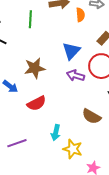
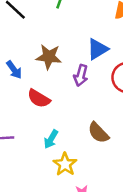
purple arrow: (75, 75) -> (81, 75), moved, turned -108
red semicircle: (37, 103) -> (39, 98), turned 42

